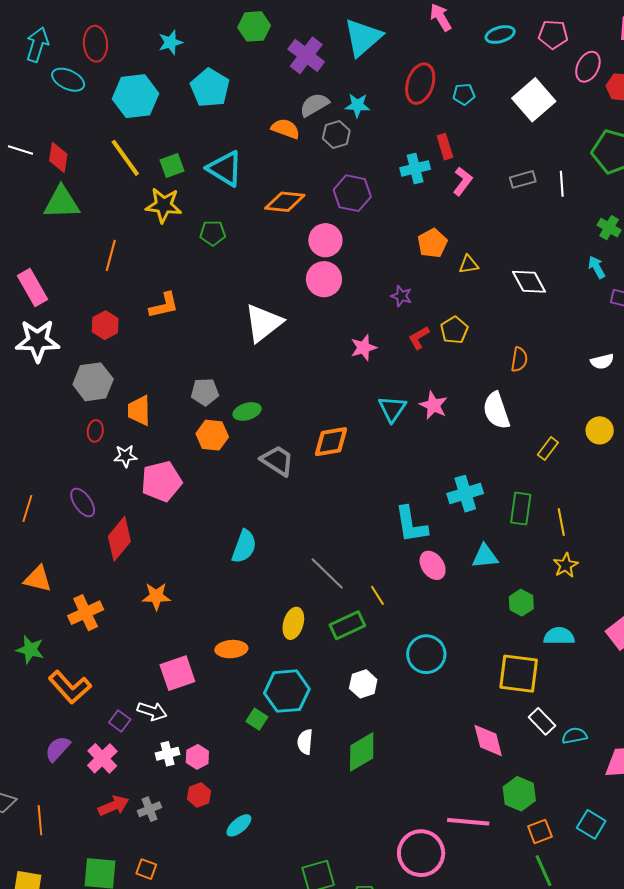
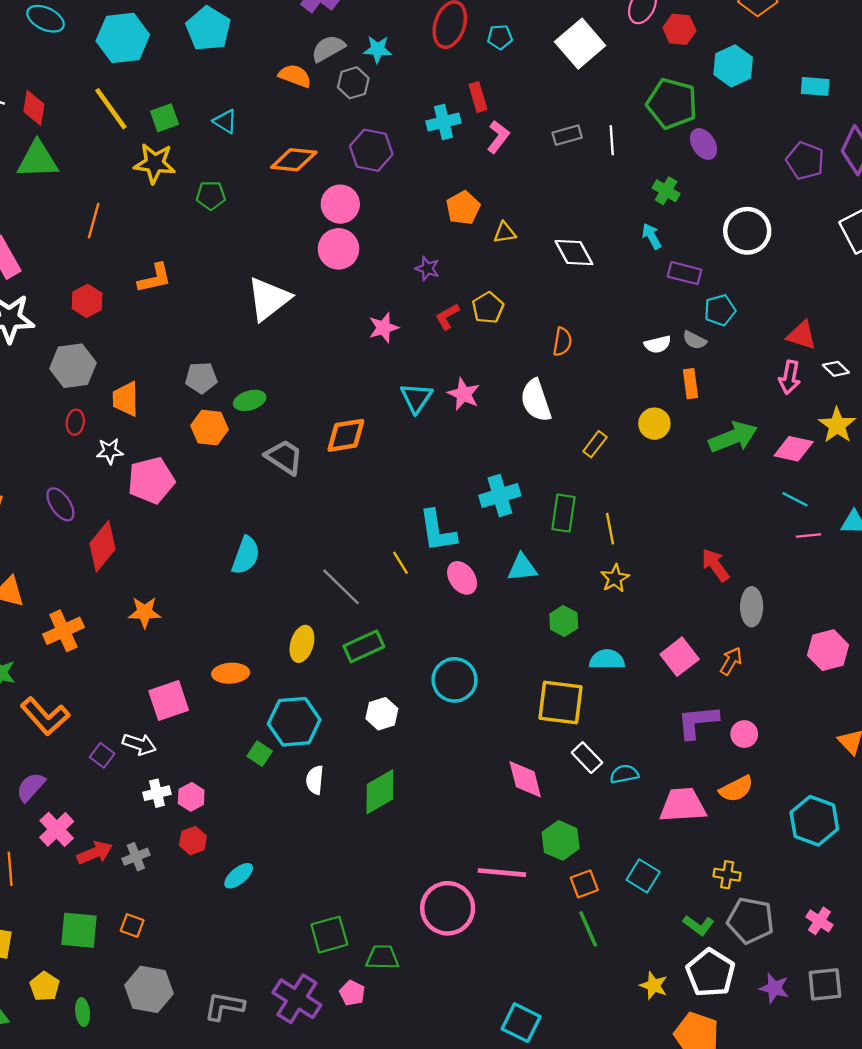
cyan triangle: (225, 168) -> (225, 121), size x0.6
yellow line: (377, 595) -> (401, 563), moved
pink cross: (102, 758) -> (57, 829), moved

